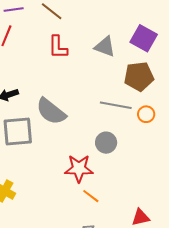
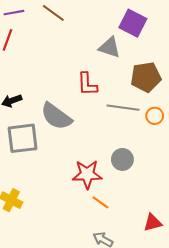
purple square: (144, 38) -> (133, 23), moved
red L-shape: (58, 47) -> (87, 84), moved
gray circle: (106, 143) -> (122, 159), moved

